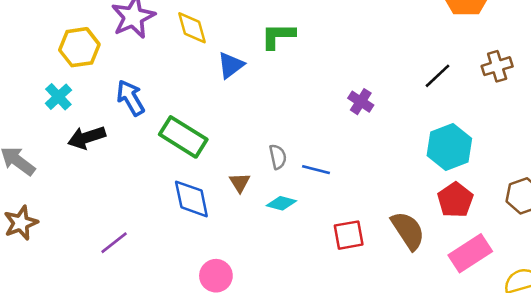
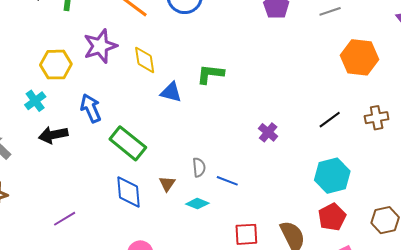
blue triangle: (231, 65) -> (171, 92), turned 45

